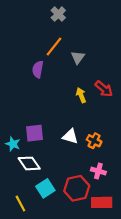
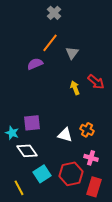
purple semicircle: (38, 69) -> (35, 64), turned 56
white triangle: (70, 136) -> (65, 135), moved
red rectangle: (102, 202) -> (94, 187), turned -72

